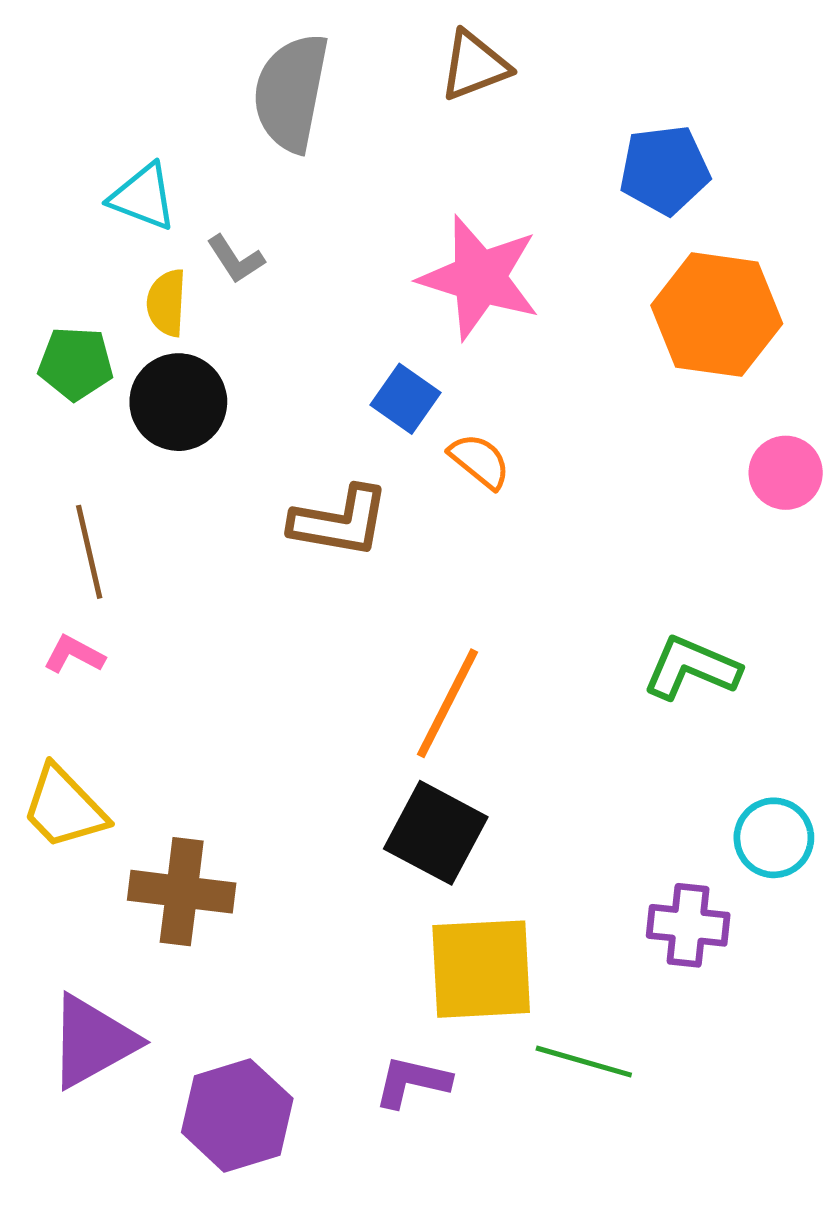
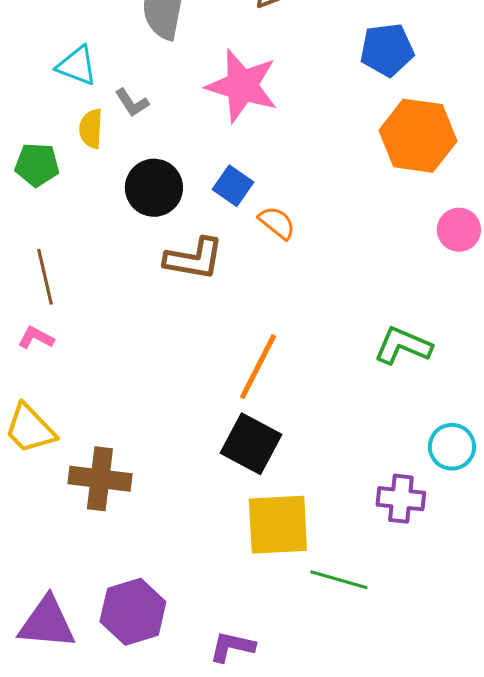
pink star: (479, 278) -> (242, 86), moved
black circle: (178, 402) -> (154, 188), moved
purple triangle: (93, 1041) -> (47, 623), moved, turned 34
purple L-shape: (412, 1082) -> (232, 647), moved

